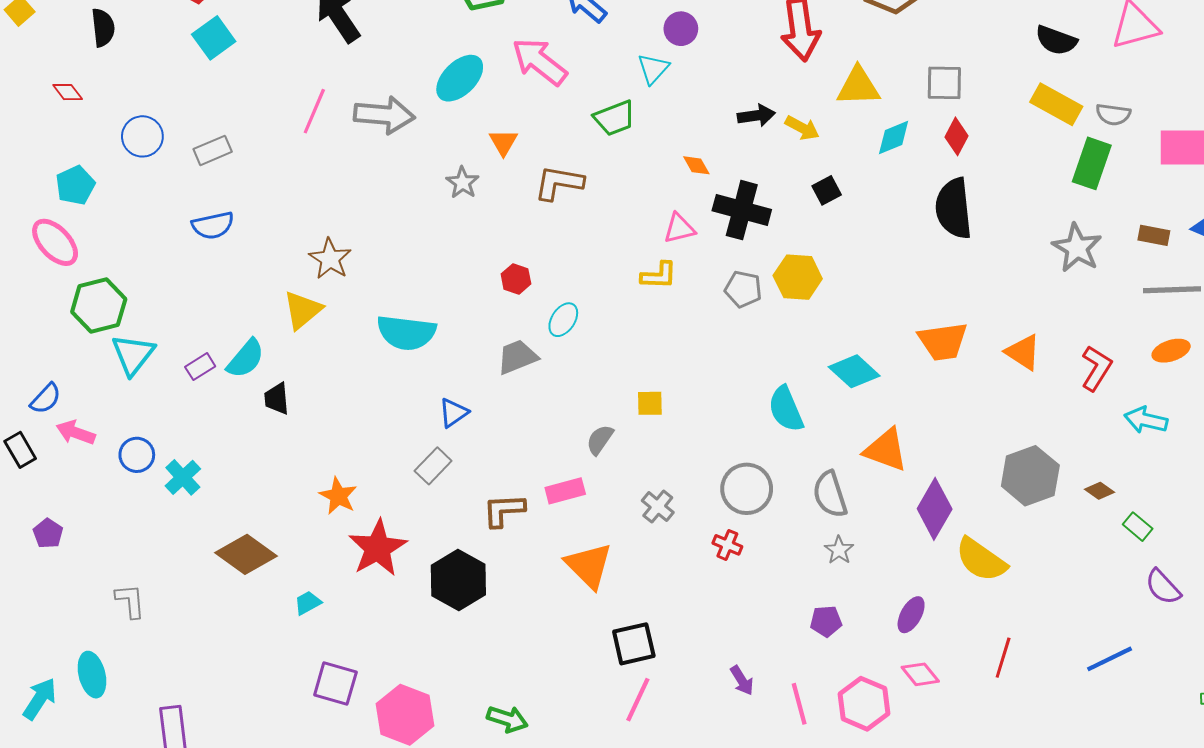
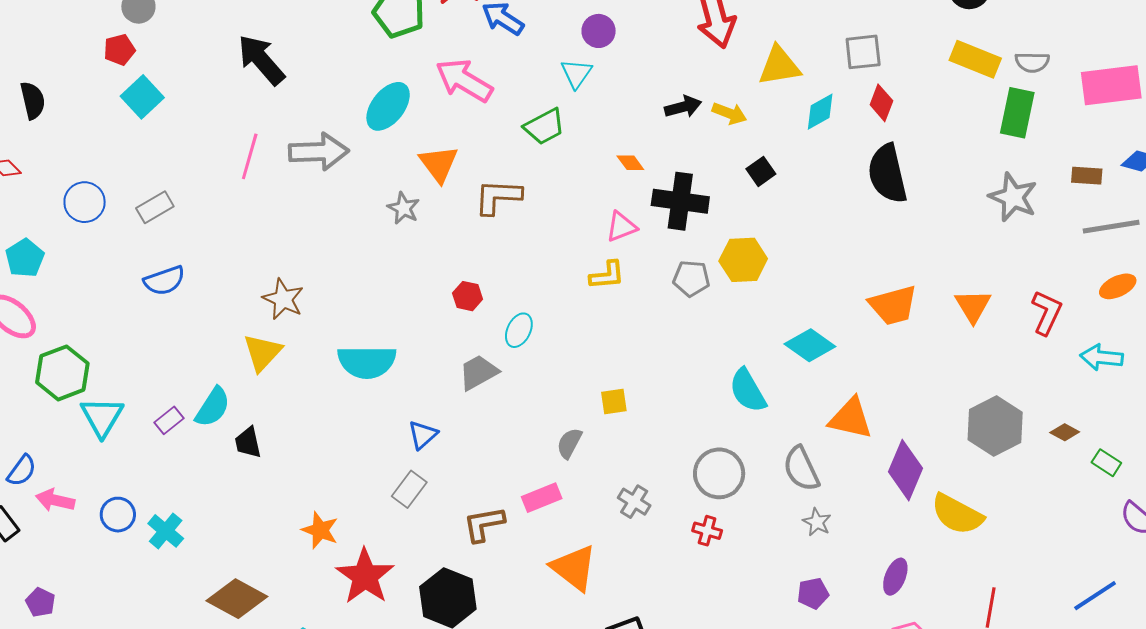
orange triangle: (503, 142) -> (439, 164), size x1.4
orange triangle: (1023, 352) -> (973, 306), turned 33

